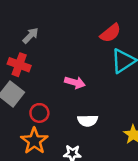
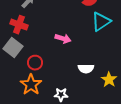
white semicircle: (88, 121) -> (86, 69), moved

